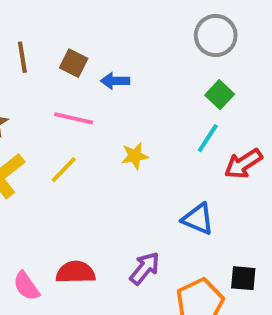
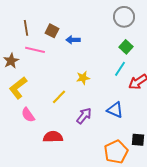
pink line: (74, 118) -> (35, 50), moved
yellow line: (64, 170) -> (59, 97), moved
purple arrow: (145, 268) -> (84, 116), moved
pink semicircle: (26, 286) -> (28, 115), moved

